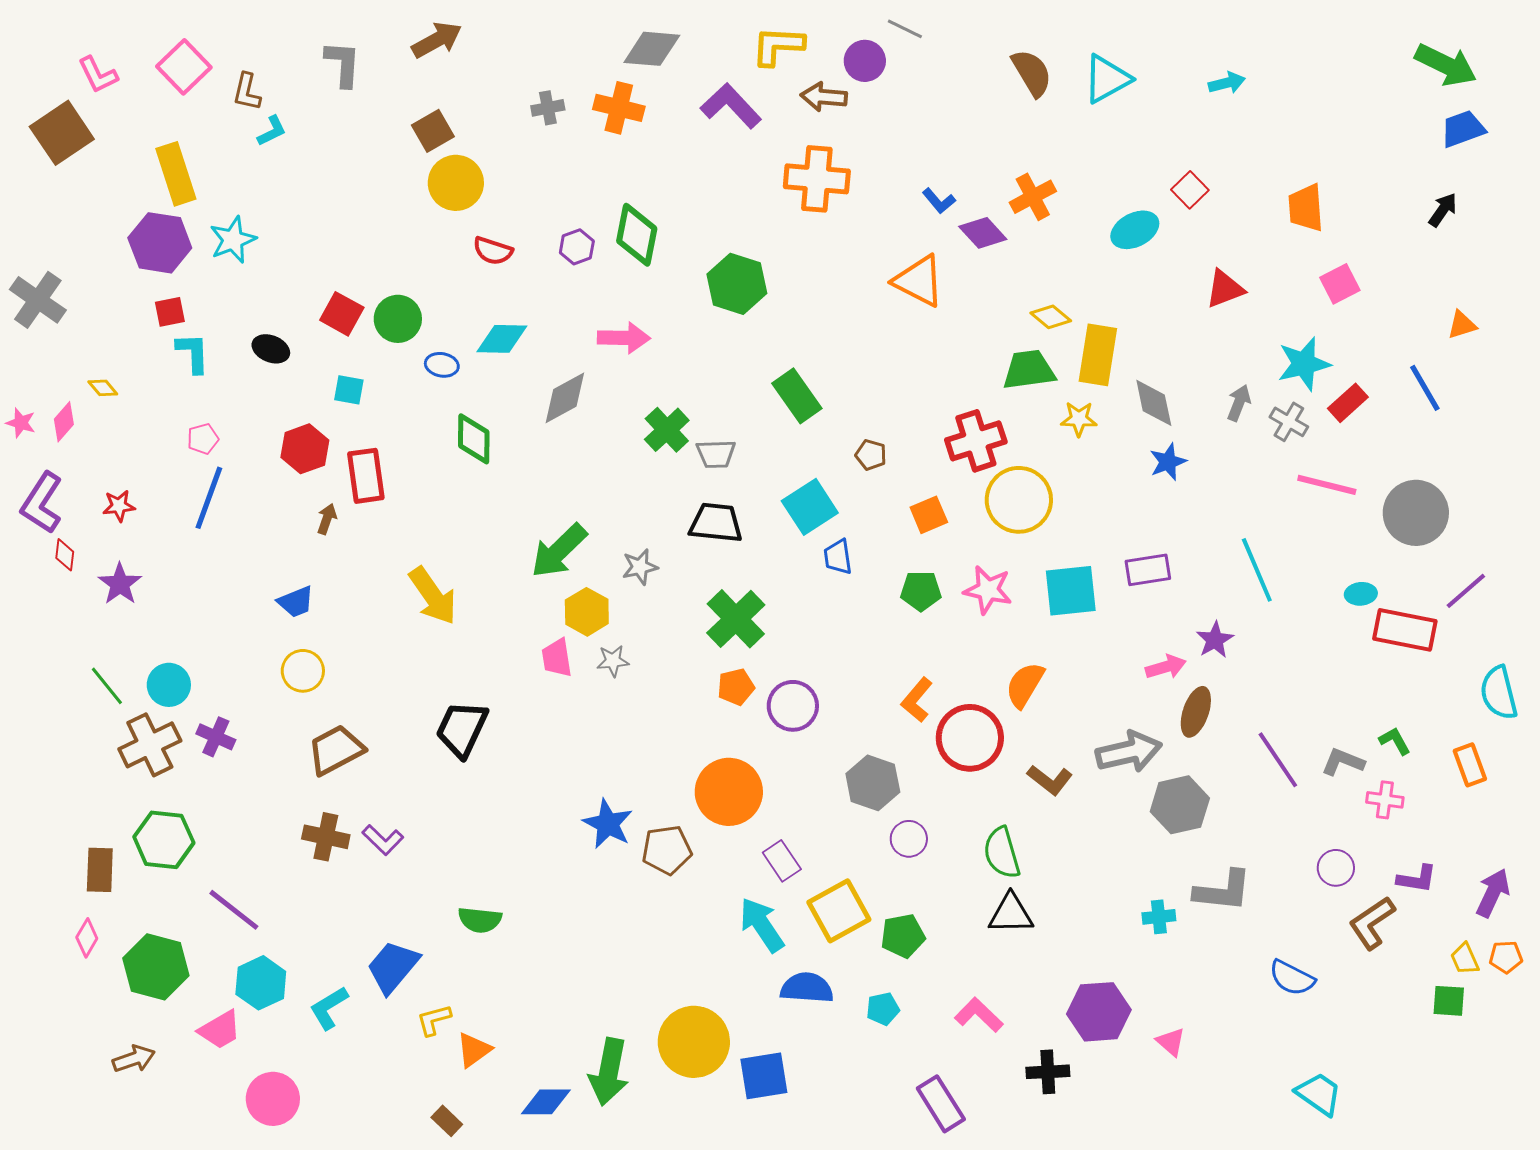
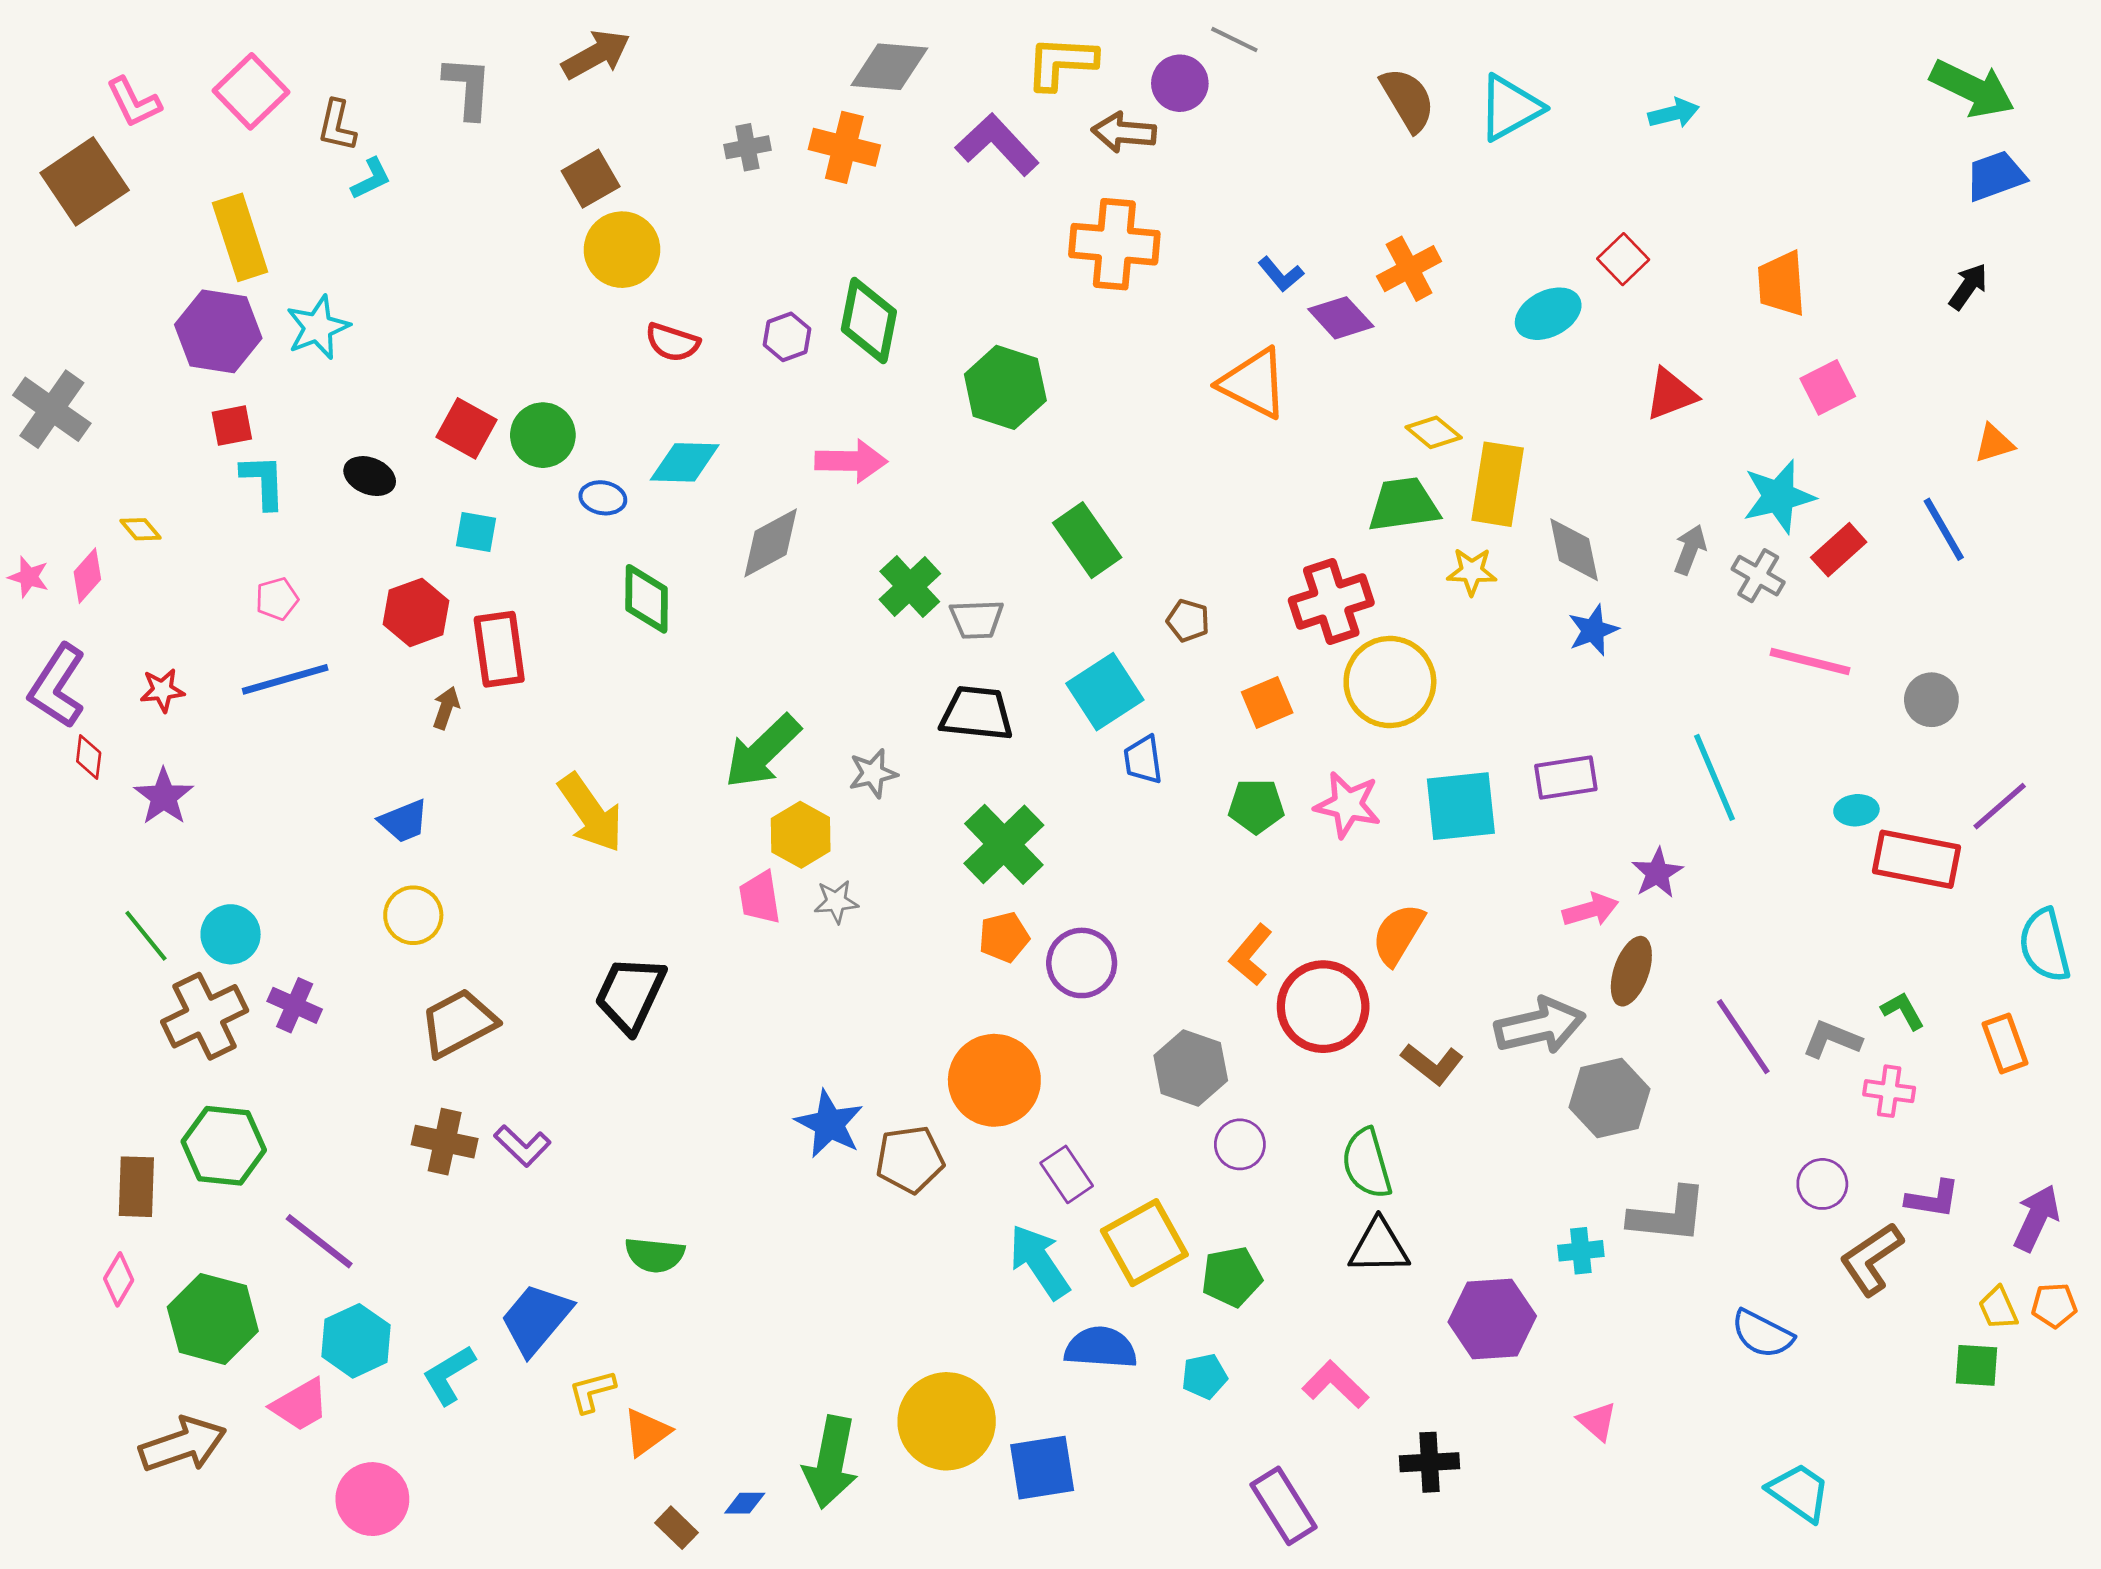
blue line: (209, 498) -> (285, 679), turned 54
gray circle: (1416, 513) -> (1931, 700), size x0.6
purple hexagon: (1099, 1012) -> (1492, 1319), moved
brown arrow: (134, 1059) -> (183, 1444), size x1.5
blue diamond: (546, 1102) -> (745, 1503), size x0.6
brown rectangle: (447, 1121) -> (677, 1528), moved

